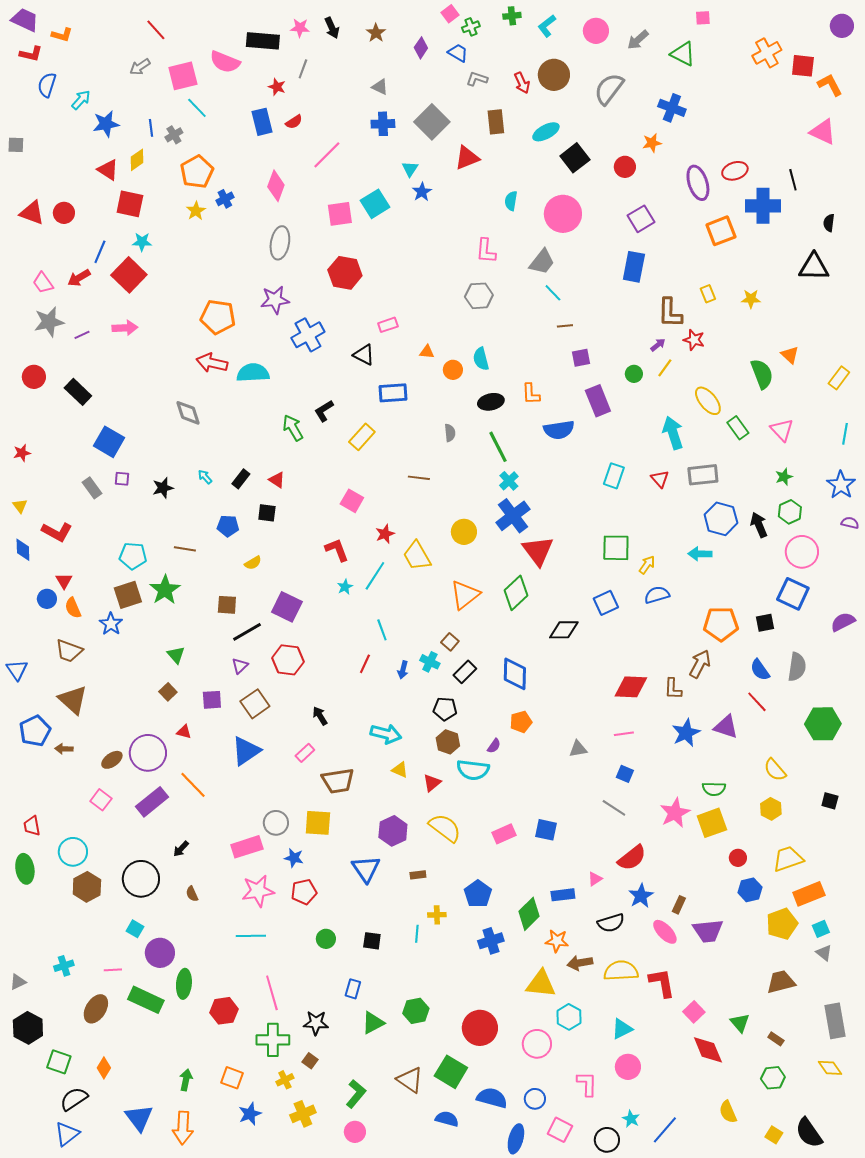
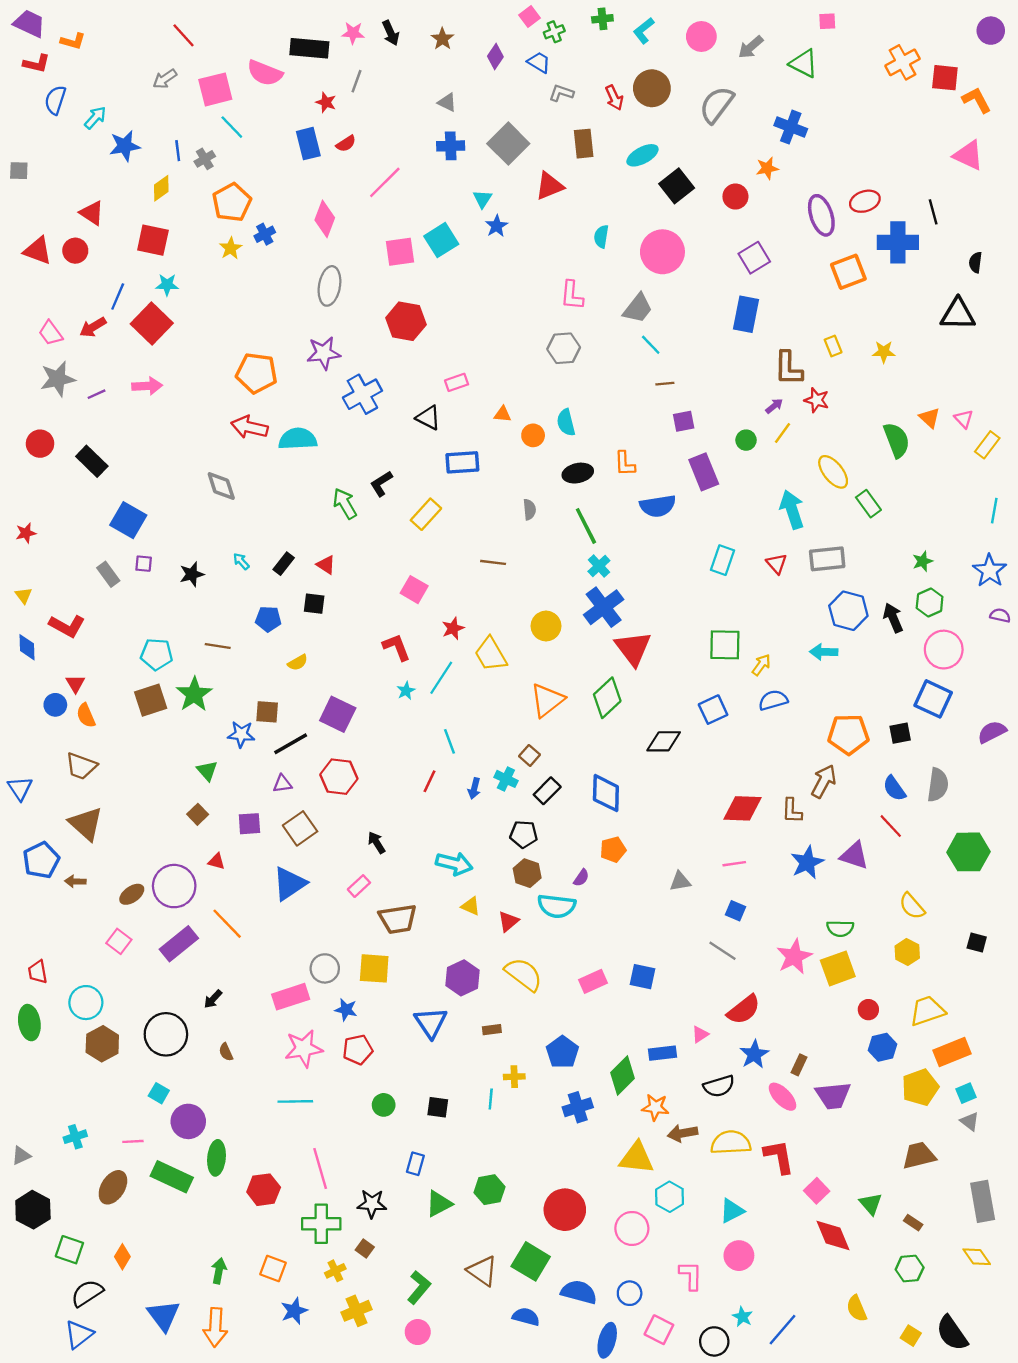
red triangle: (108, 170) -> (92, 213), moved
pink triangle: (782, 430) -> (964, 419), moved, size x0.7
blue star: (111, 624) -> (241, 734), moved, turned -30
purple triangle: (240, 666) -> (282, 784), turned 36

